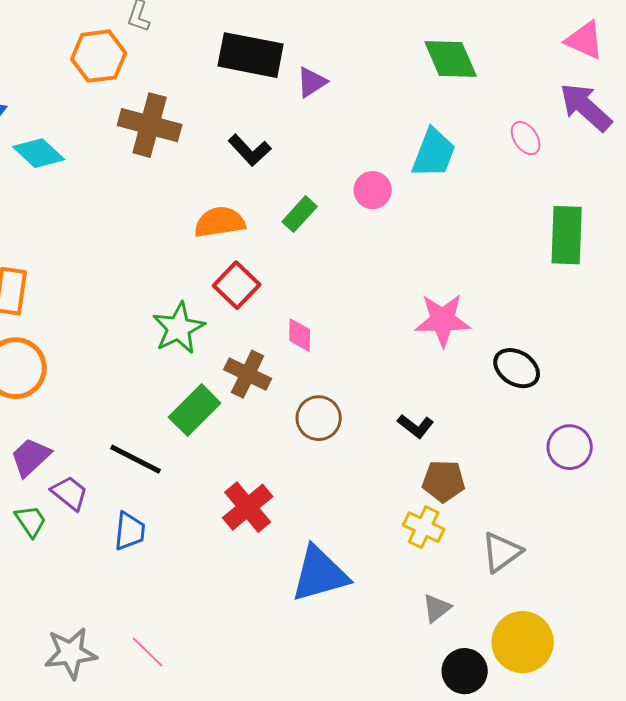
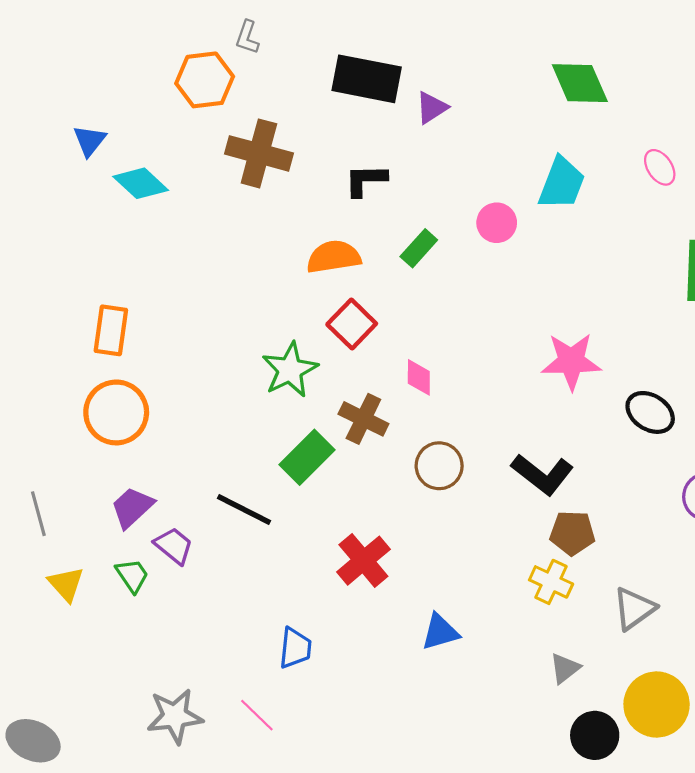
black L-shape: (250, 150) -> (366, 180), turned 132
black L-shape: (416, 426) -> (542, 474), size x1.6
blue trapezoid: (130, 531) -> (295, 648), moved
blue triangle: (320, 574) -> (440, 632), size x0.6

